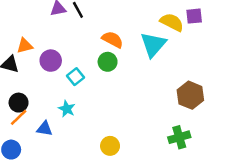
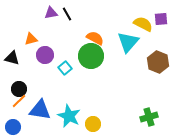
orange triangle: (25, 46) -> (31, 39), moved
green circle: (108, 62) -> (91, 56), size x1.6
brown hexagon: (190, 95) -> (158, 62), moved
cyan star: (67, 109) -> (69, 116), moved, size x1.6
blue triangle: (45, 129) -> (40, 110), size x1.6

